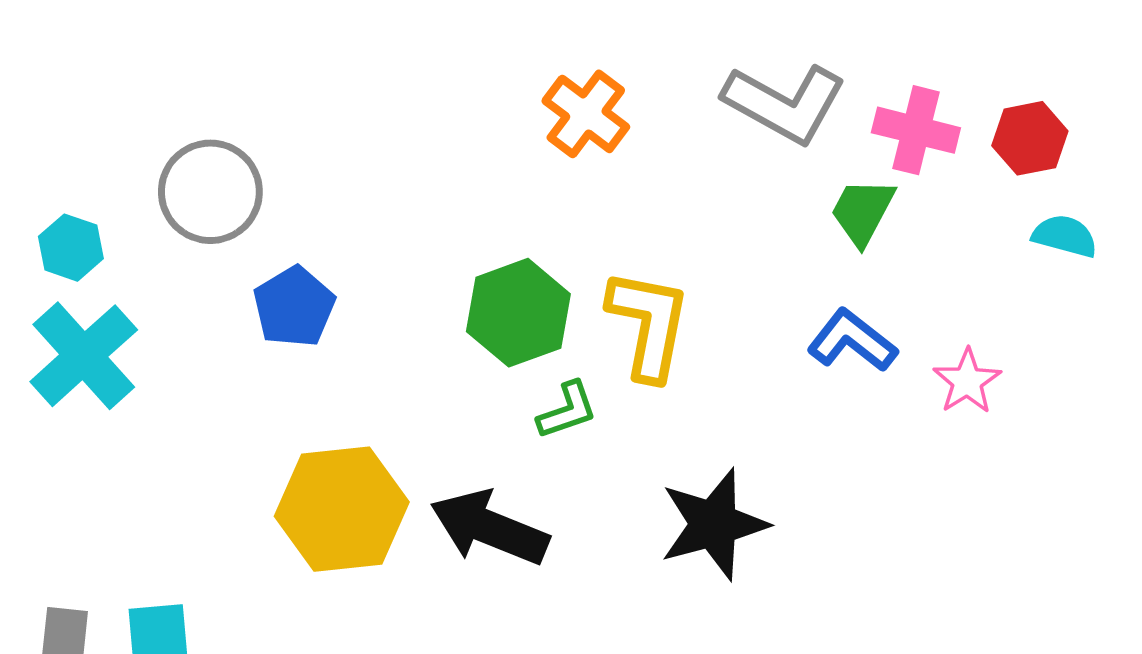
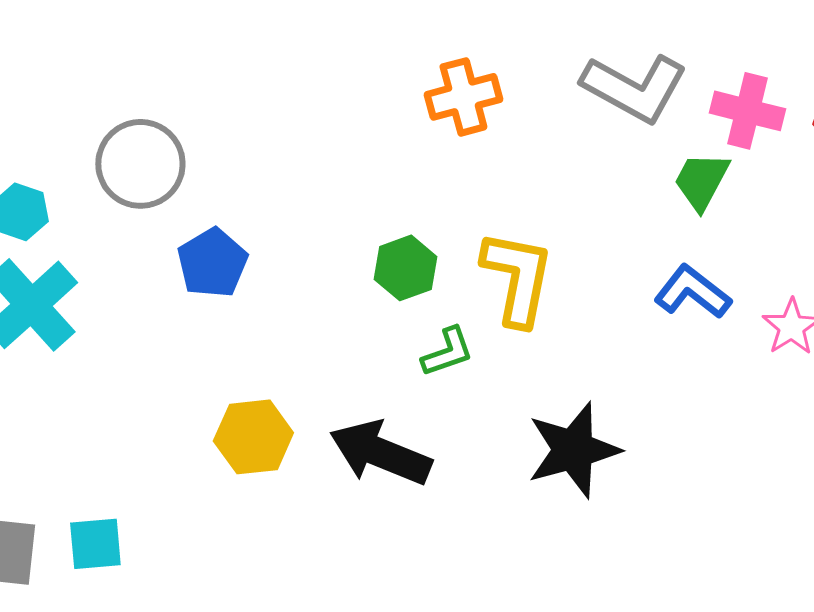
orange cross: (586, 114) -> (463, 97), turned 38
green hexagon: (518, 313) -> (405, 268), size x0.7
yellow hexagon: (342, 509) -> (253, 437), size x0.7

